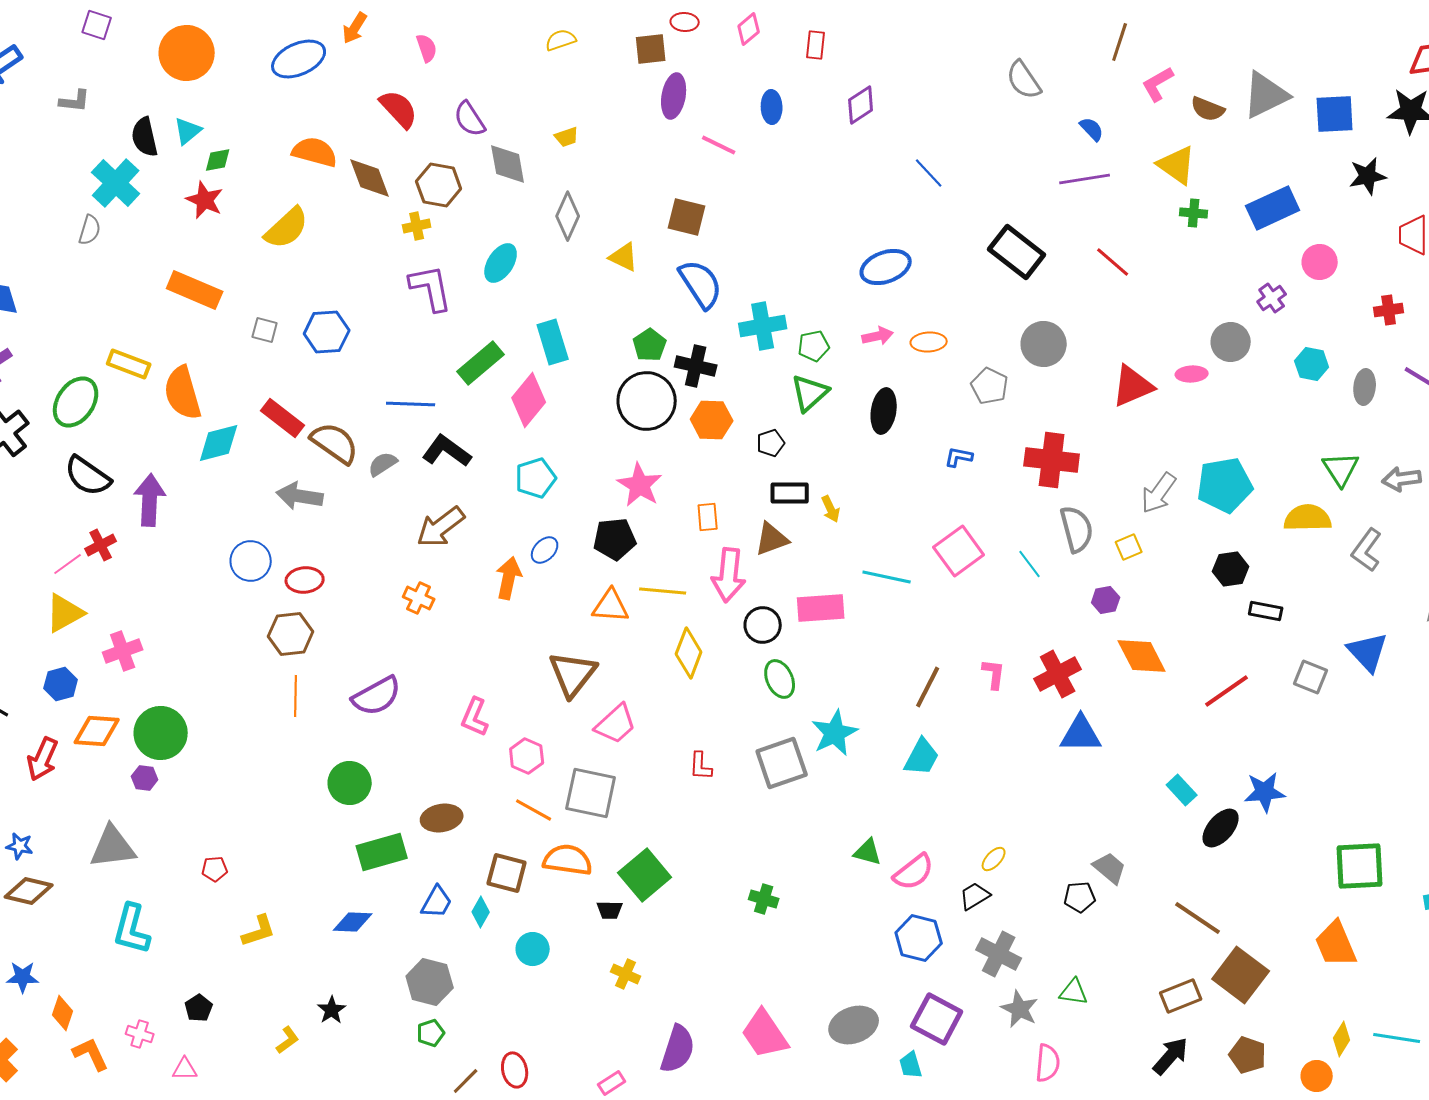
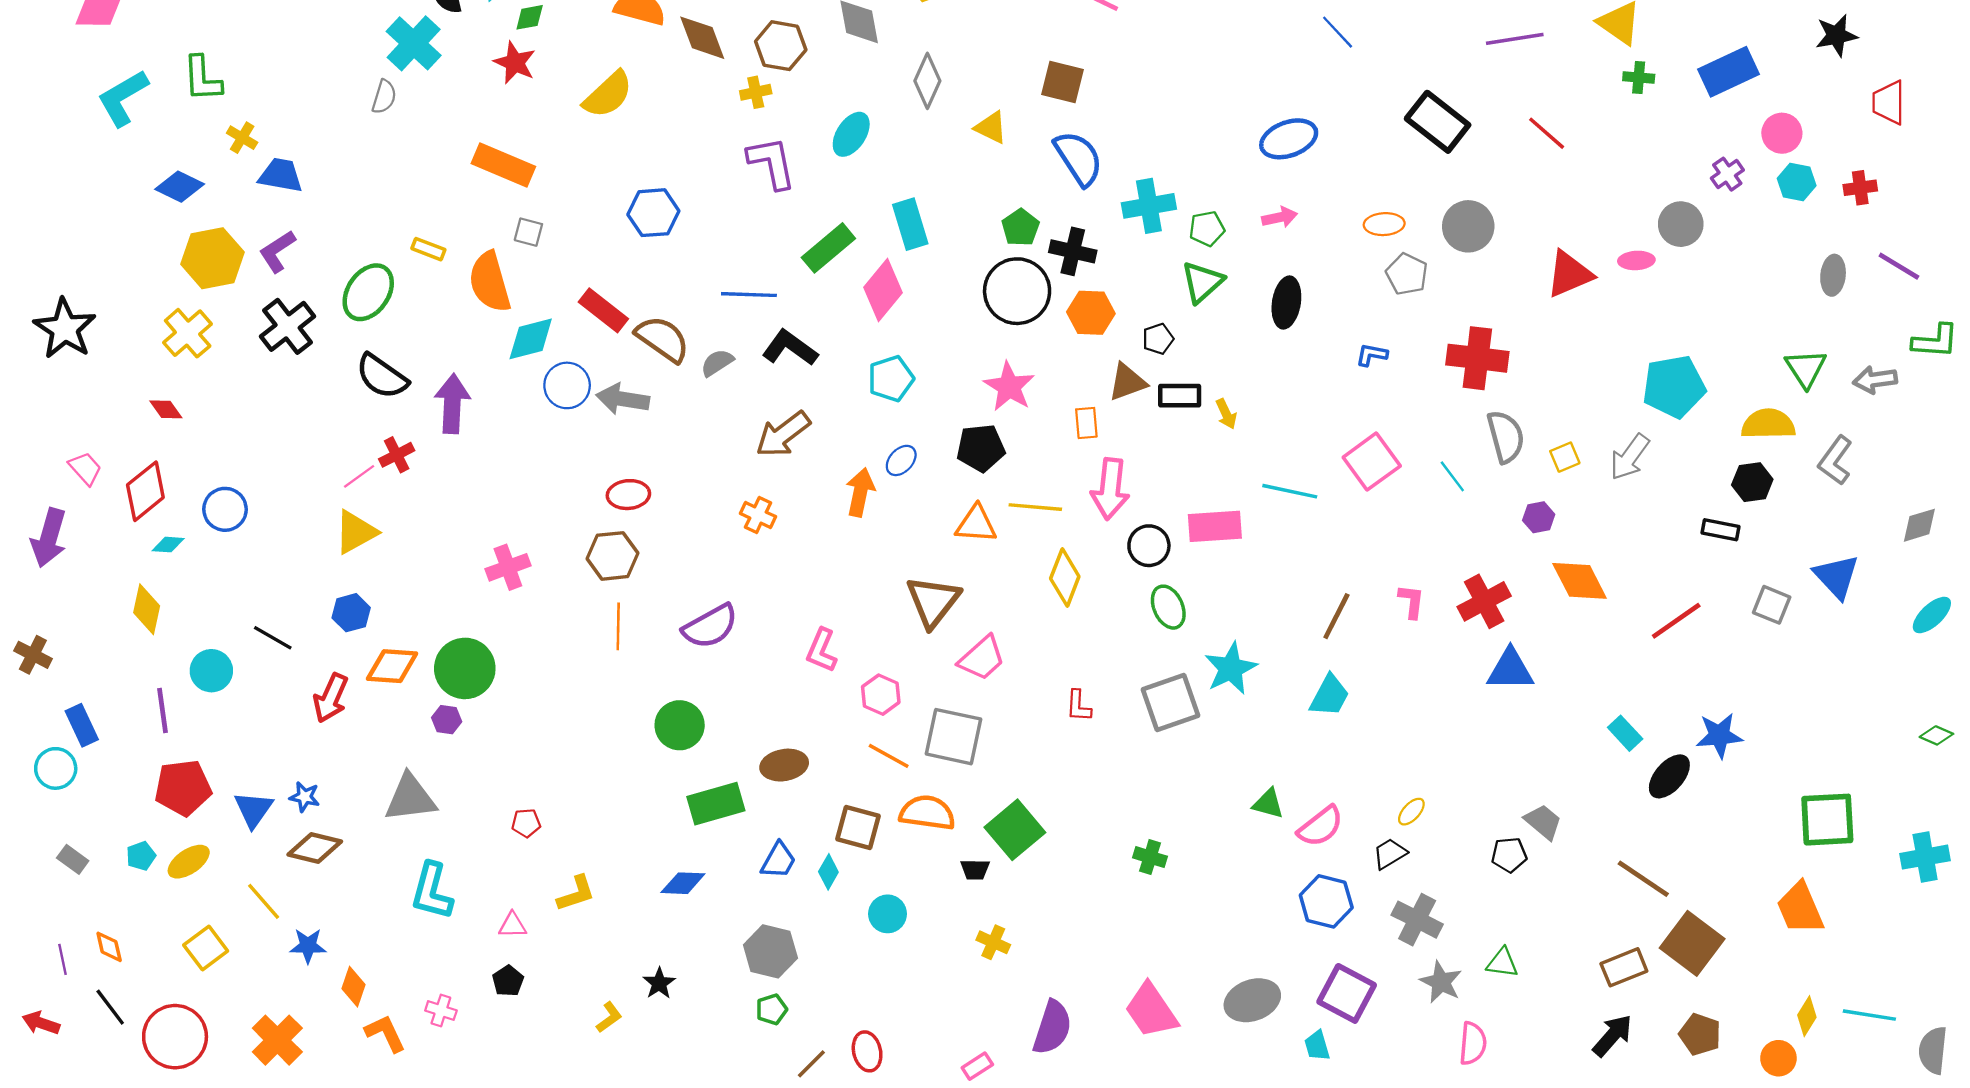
gray square: (265, 330) -> (528, 232), moved
orange ellipse: (929, 342) -> (1384, 224), moved
yellow rectangle: (129, 364) -> (428, 249), size x0.7
cyan hexagon: (1312, 364) -> (1797, 182), moved
gray arrow: (1159, 493) -> (1630, 457), moved
brown triangle: (772, 539) -> (1127, 382), moved
blue circle: (251, 561) -> (567, 385), moved
black hexagon: (1231, 569) -> (1752, 482), moved
pink cross: (123, 651) -> (508, 567), moved
pink triangle: (185, 1069) -> (513, 925), moved

